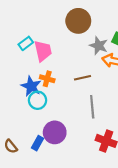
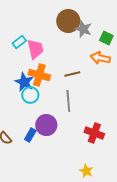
gray star: (99, 46) -> (83, 29), moved
orange cross: (47, 79) -> (39, 75), size x1.5
gray line: (92, 107) -> (68, 101), moved

